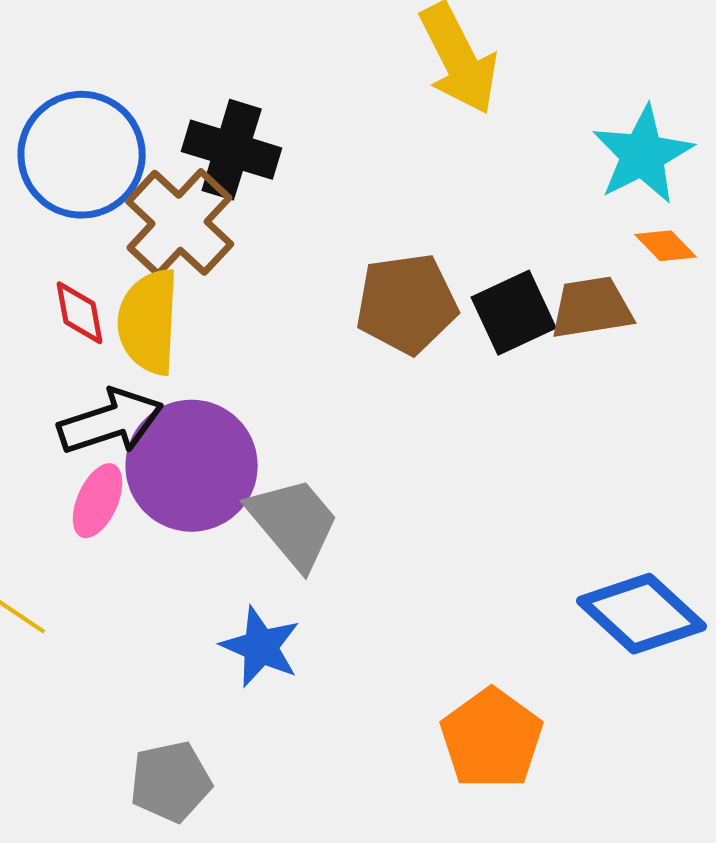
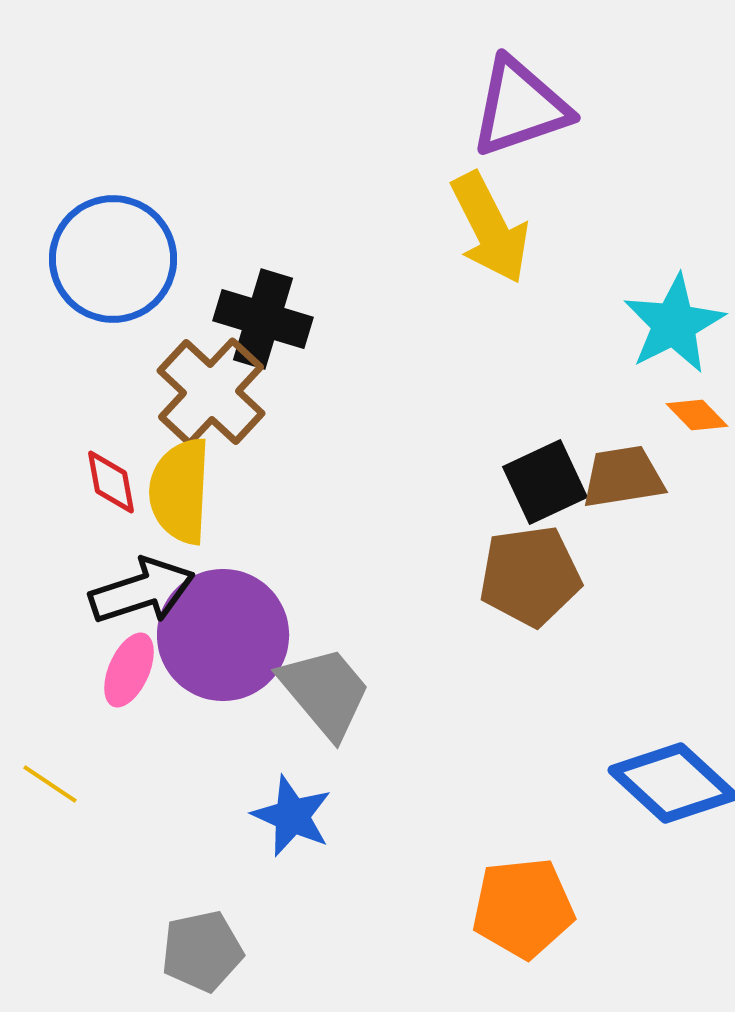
blue circle: (82, 155) -> (113, 259), moved
brown pentagon: (407, 304) -> (530, 576), moved
orange pentagon: (492, 739) -> (523, 908), turned 30

